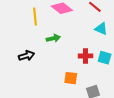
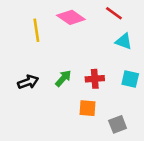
green arrow: (53, 38) -> (63, 78), moved, turned -32
red cross: (85, 56) -> (95, 79), moved

